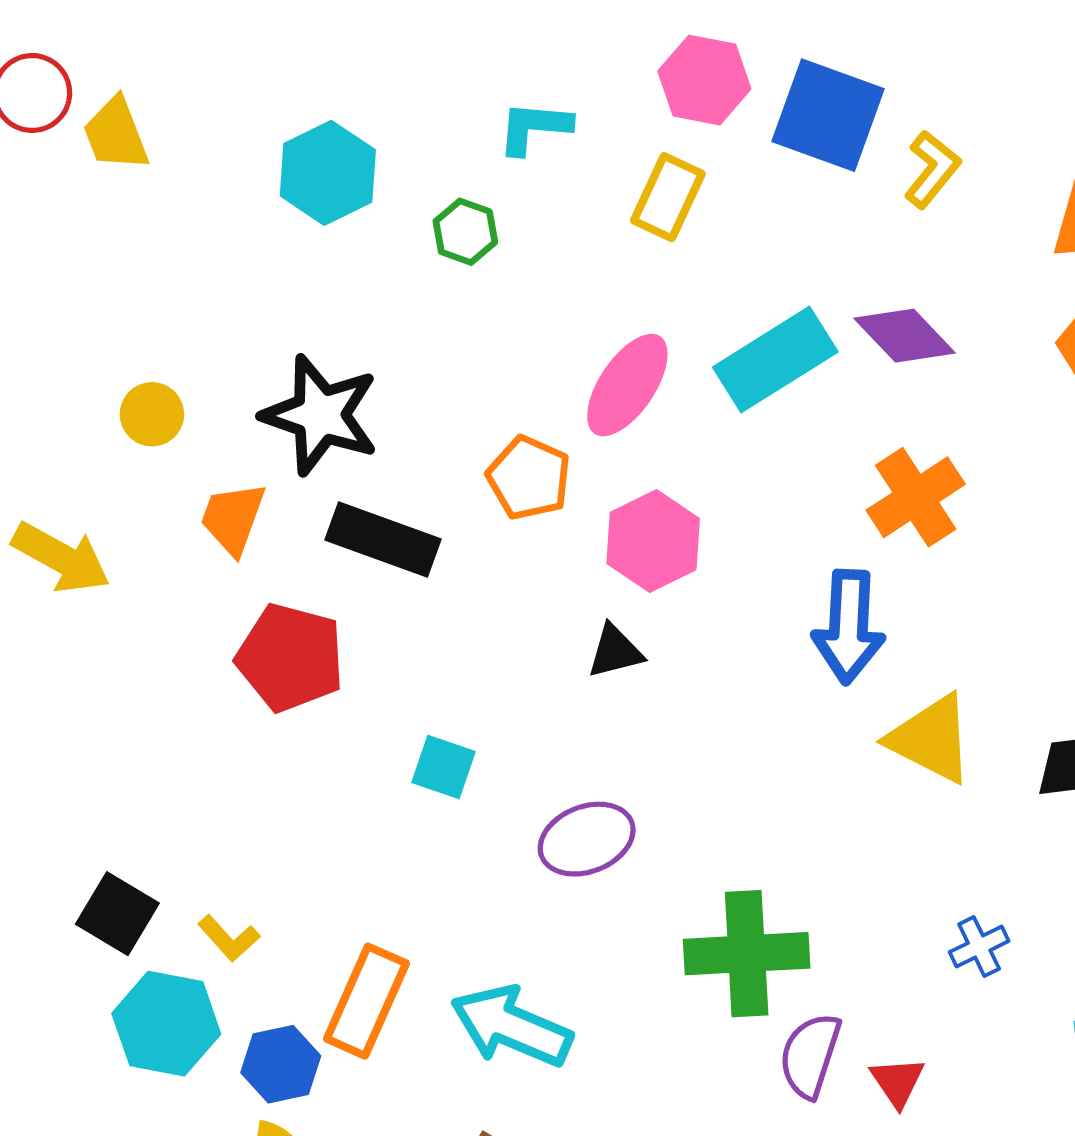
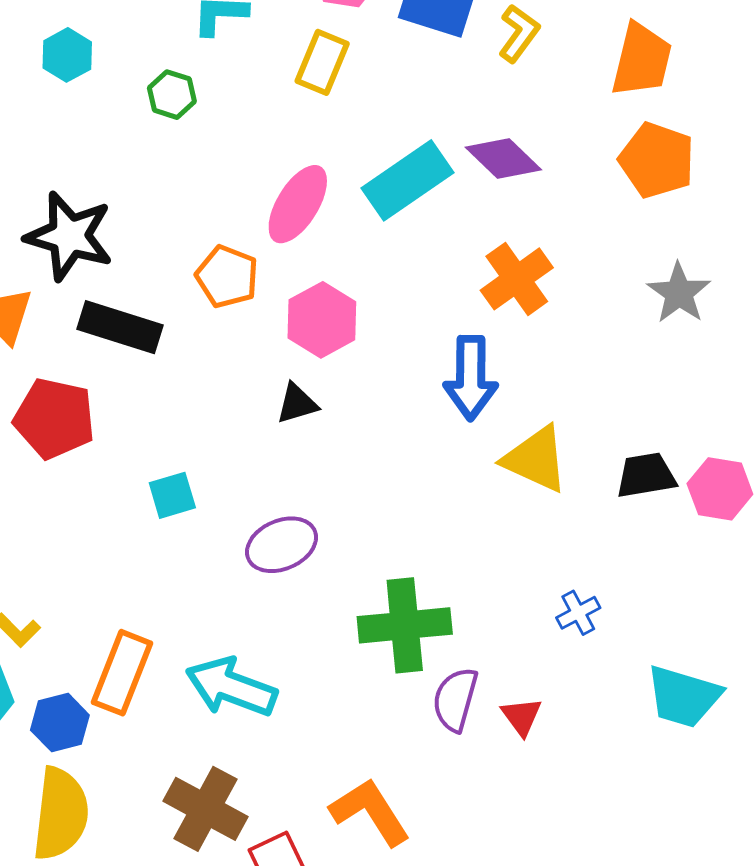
cyan hexagon: (328, 173) -> (67, 55), size x0.7
cyan square: (444, 767) -> (172, 495), turned -33

